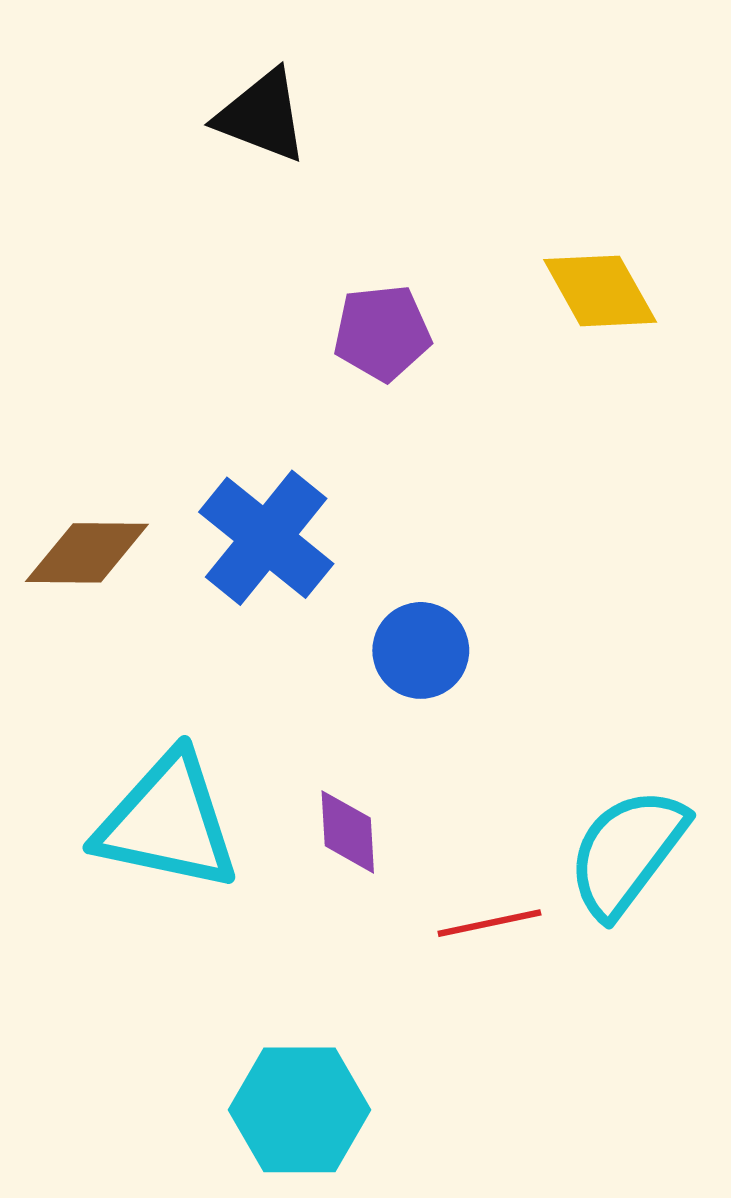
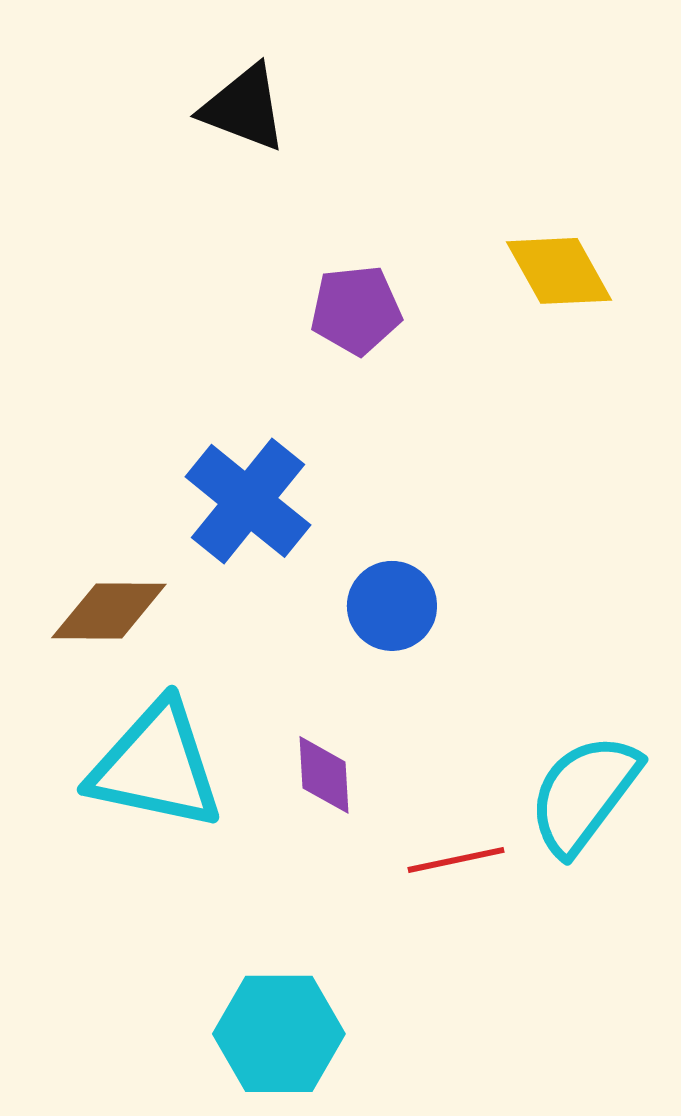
brown diamond: (87, 553) -> (109, 611), moved

